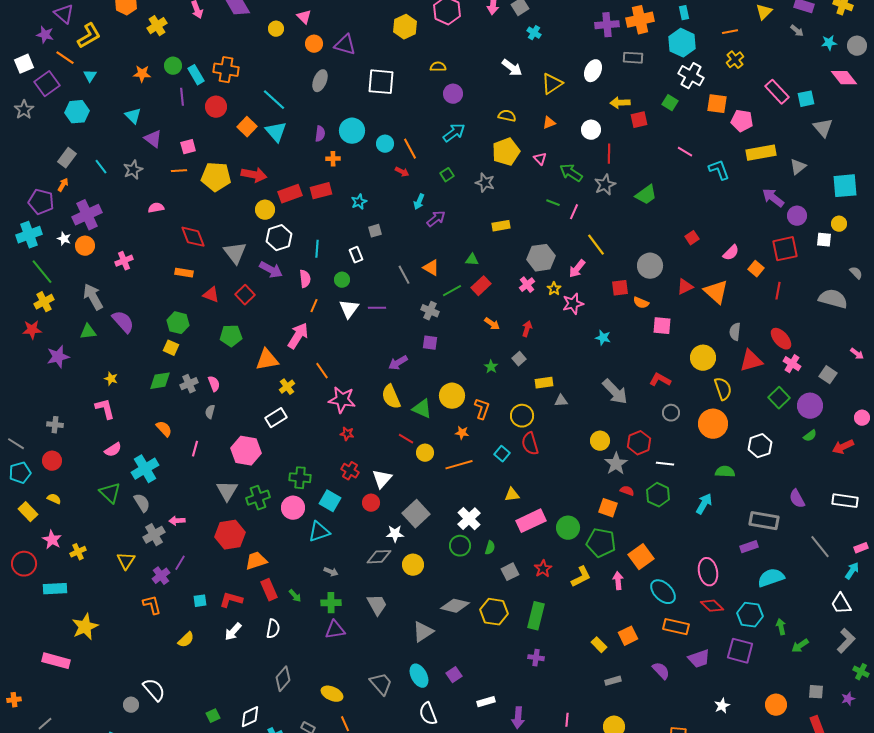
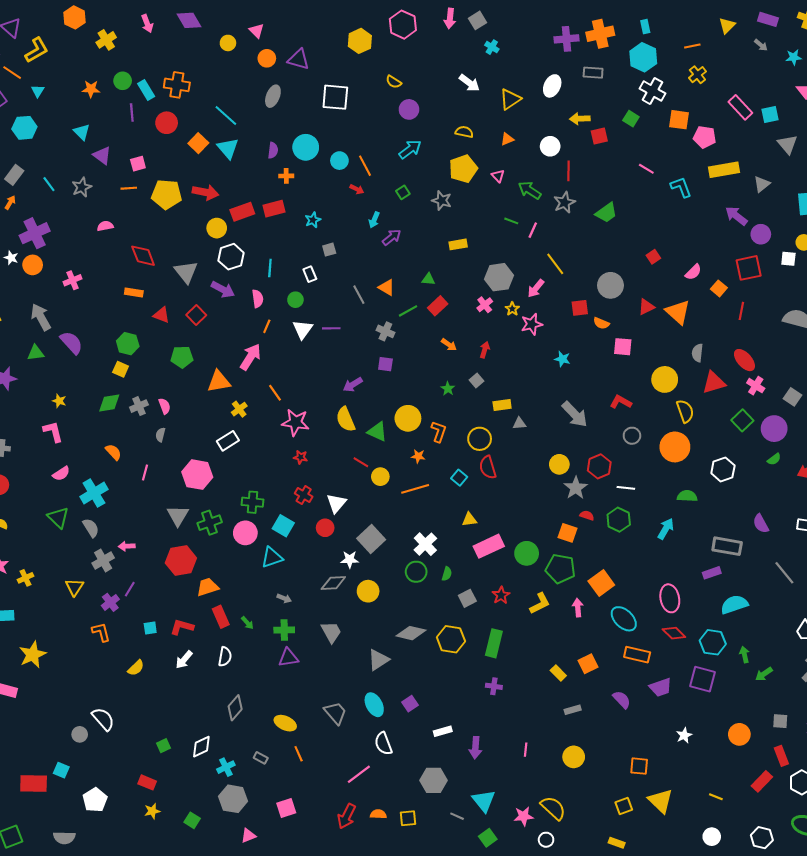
yellow semicircle: (438, 67) -> (394, 82), turned -147

